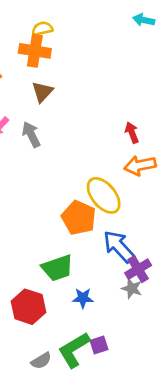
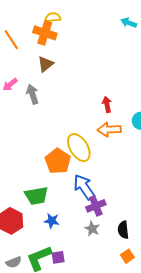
gray star: (132, 288) -> (92, 229), moved

